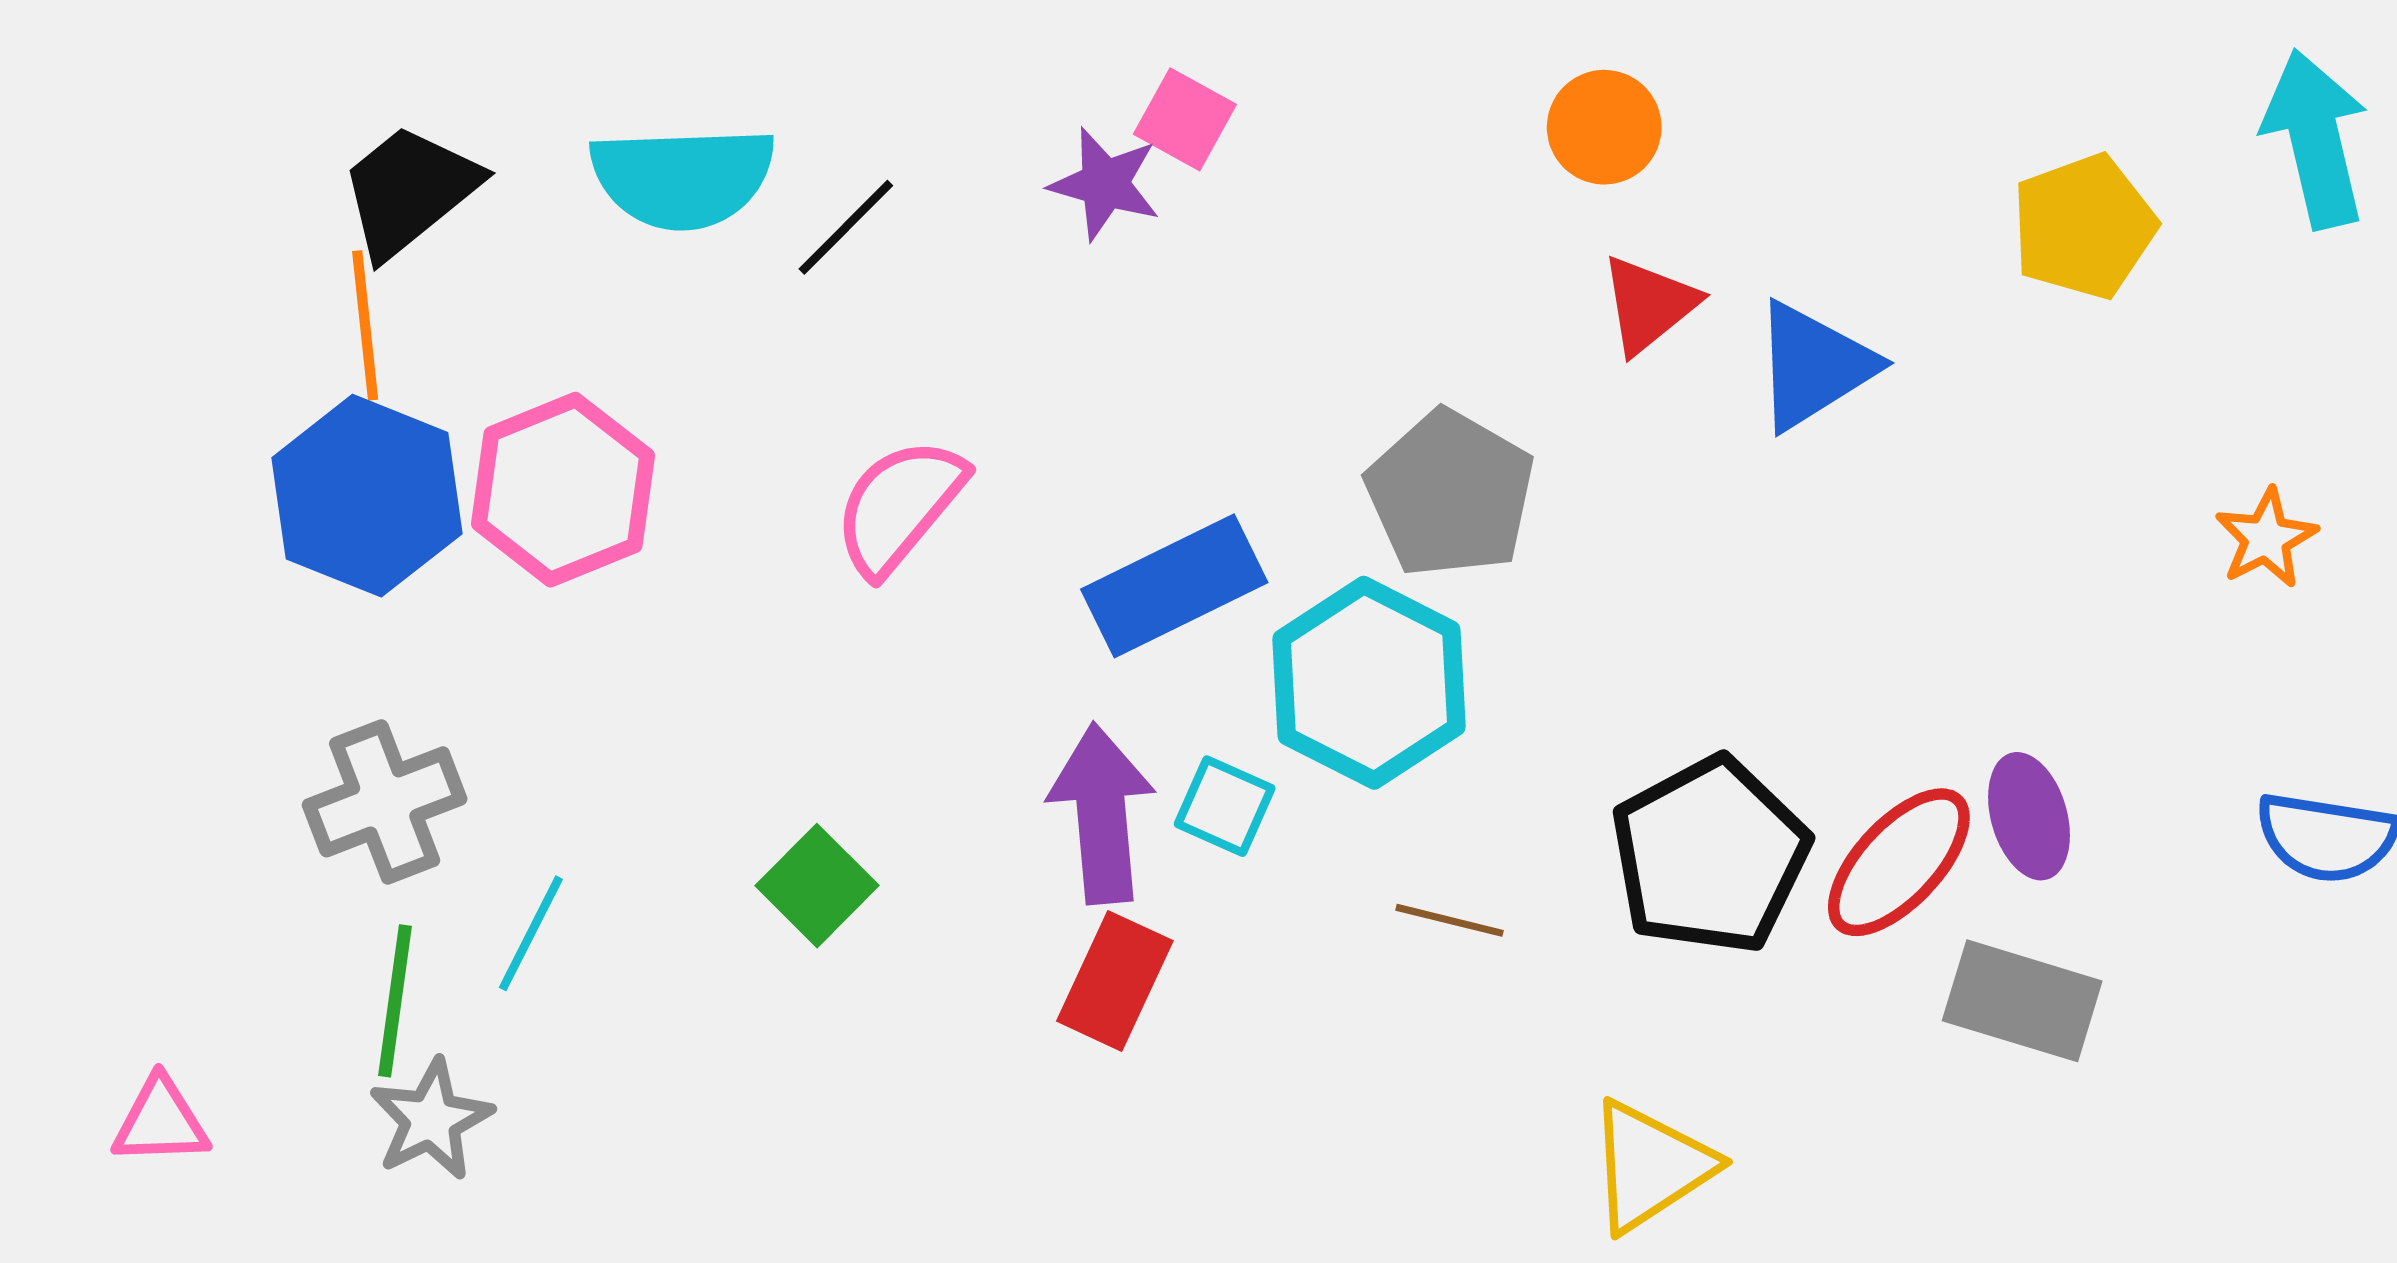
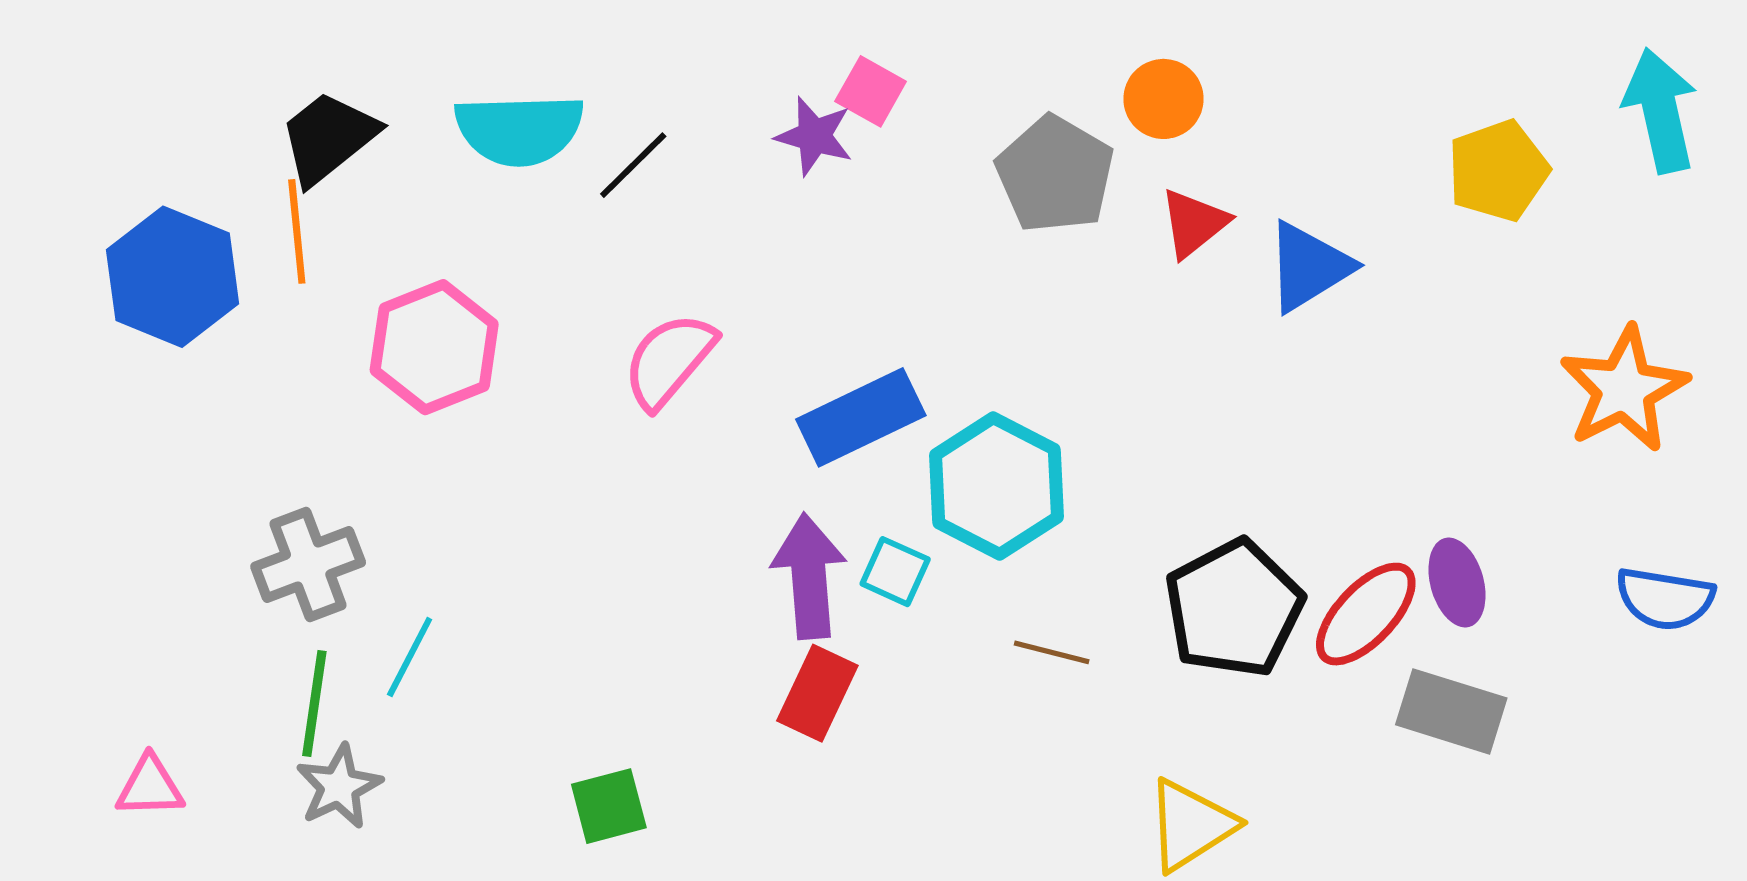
gray pentagon: (1450, 494) -> (1055, 174), moved
blue hexagon: (367, 496) -> (173, 277), moved
orange star: (2266, 538) -> (1624, 389), size x1.8
green square: (817, 886) -> (609, 806), moved, turned 30

